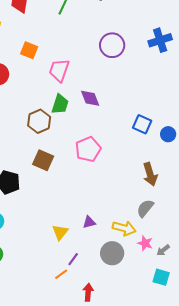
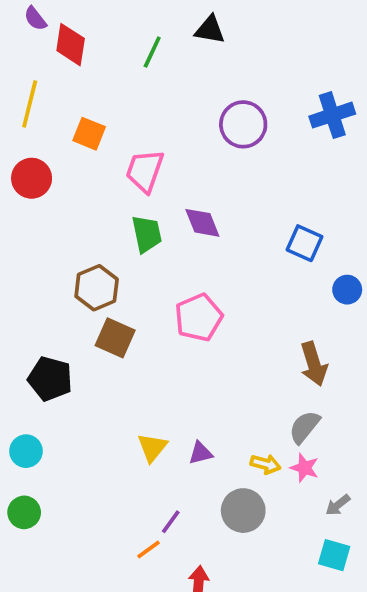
green trapezoid: (60, 104) -> (147, 234), turned -30
brown hexagon: (39, 121) -> (97, 288), moved
blue square: (142, 124) -> (304, 243), moved
yellow arrow: (124, 228) -> (265, 464), size x0.7
yellow triangle: (60, 232) -> (152, 447), moved
pink star: (145, 243) -> (304, 468), moved

